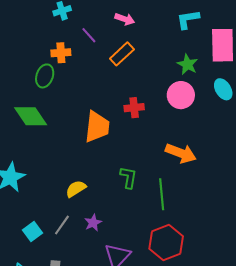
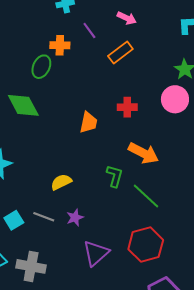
orange trapezoid: (97, 127) -> (88, 122), size x0.7
orange arrow: (181, 153) -> (143, 153), moved
green line: (162, 194) -> (146, 196), turned -48
gray line: (62, 225) -> (44, 217), turned 70

